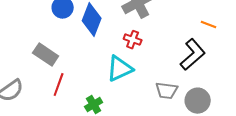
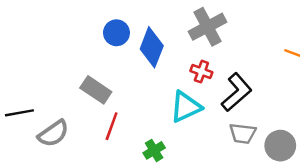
black L-shape: (193, 55) -> (237, 92), moved

